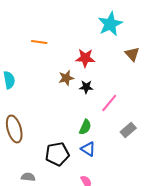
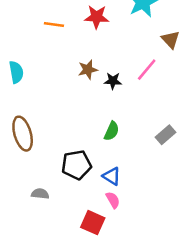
red star: (85, 58) -> (97, 17), moved
pink line: (109, 103) -> (147, 70), moved
blue triangle: (88, 149) -> (112, 176), moved

